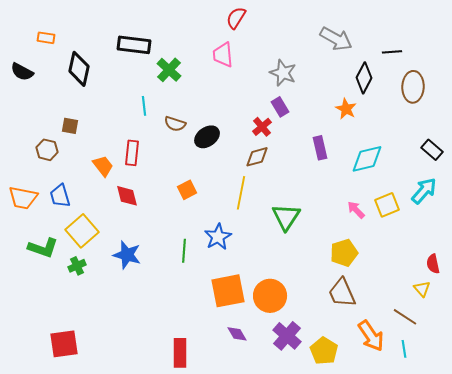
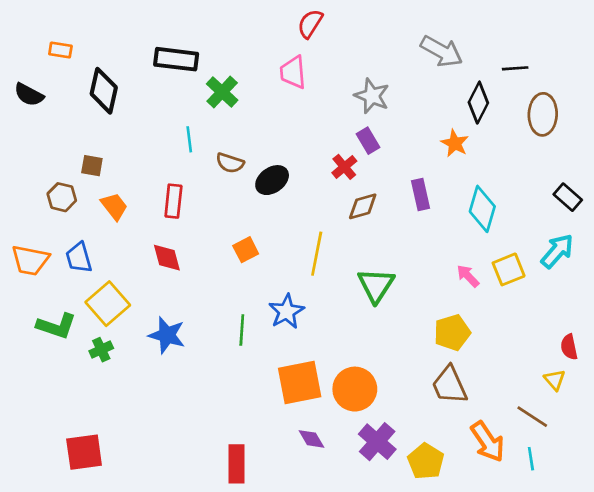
brown diamond: (257, 157) -> (363, 206), moved
cyan diamond: (367, 159) -> (482, 209), turned -60
orange trapezoid: (103, 166) -> (114, 206), moved

